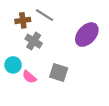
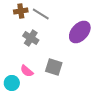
brown cross: (23, 20) -> (21, 11), moved
cyan circle: (13, 65) -> (12, 83), moved

